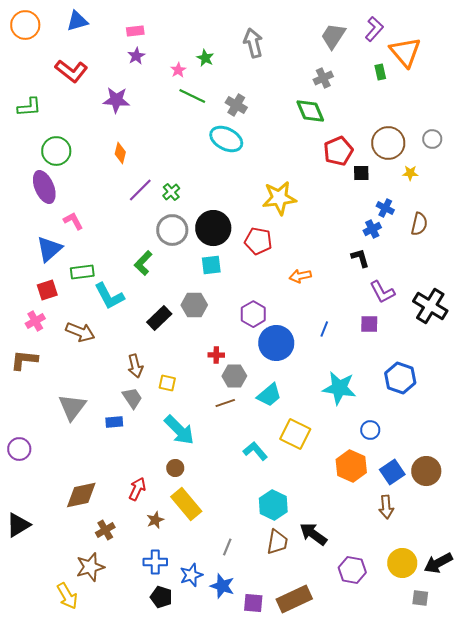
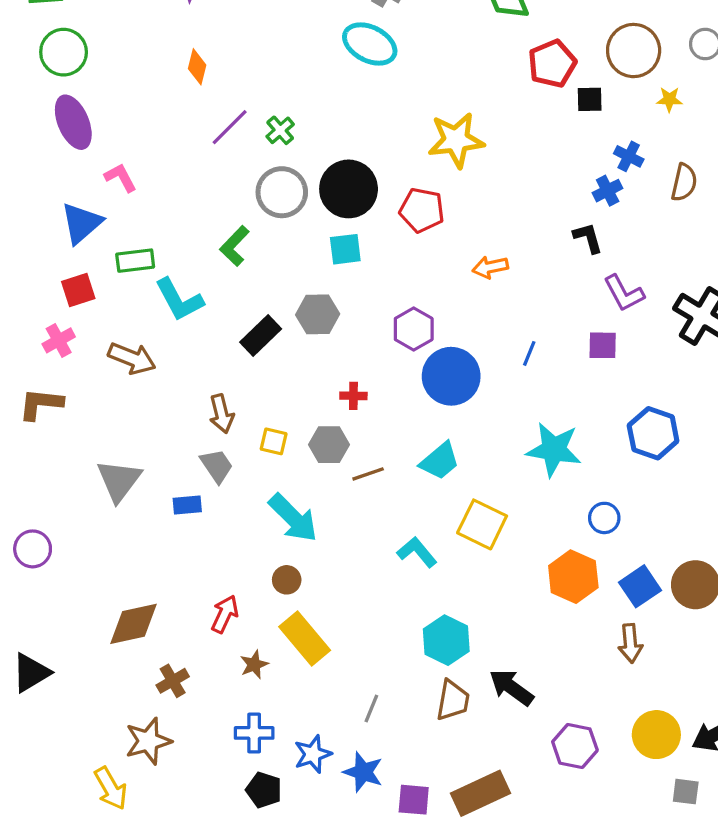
green circle: (56, 151) -> (64, 52), moved
gray hexagon: (234, 376) -> (329, 445), moved

